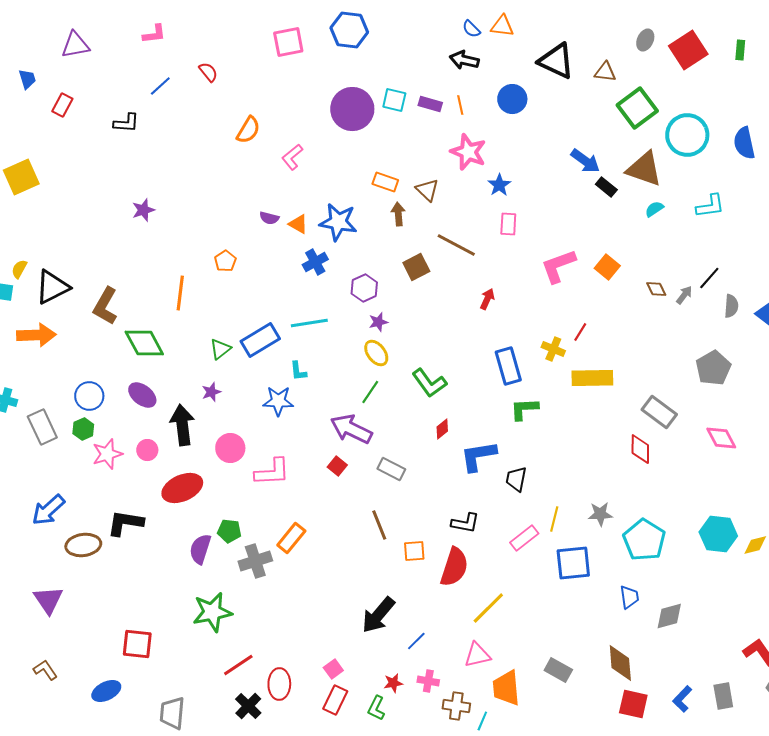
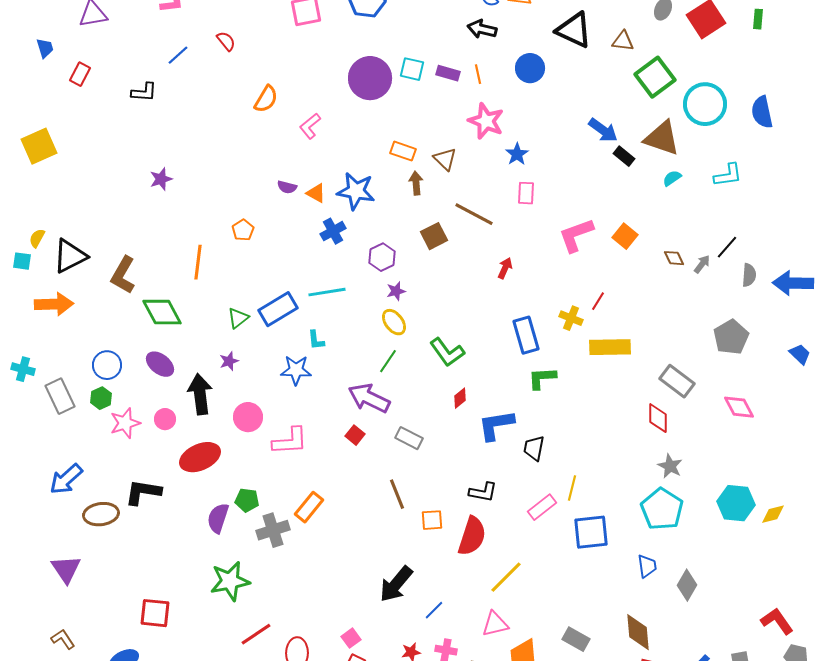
gray star: (600, 514) -> (670, 466), moved, turned 30
gray diamond: (669, 616) -> (687, 585), turned -44

